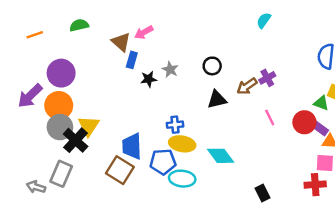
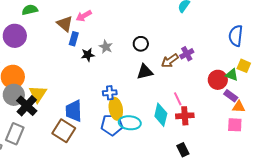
purple circle: (61, 73) -> (15, 36), moved
pink line: (270, 117) -> (178, 99), moved
red circle: (304, 122) -> (218, 80), moved
yellow ellipse: (182, 144) -> (116, 109), turned 70
cyan diamond: (221, 156) -> (161, 115), moved, turned 50
blue pentagon: (163, 162) -> (112, 125), moved
cyan ellipse: (182, 179) -> (130, 123), moved
red cross: (315, 185) -> (185, 116), moved

